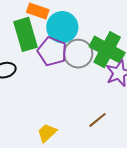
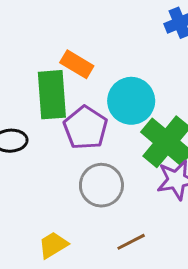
cyan circle: (62, 27) -> (131, 101), moved
gray circle: (78, 54) -> (101, 185), moved

